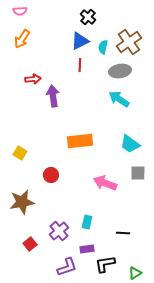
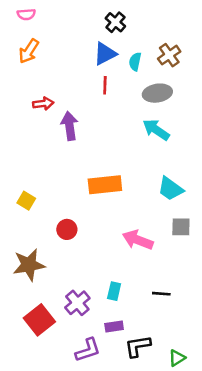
brown cross: (129, 42) -> (169, 55), size x0.7
black line: (123, 233) -> (161, 294), moved
red square: (30, 244) -> (39, 320), size x1.6

